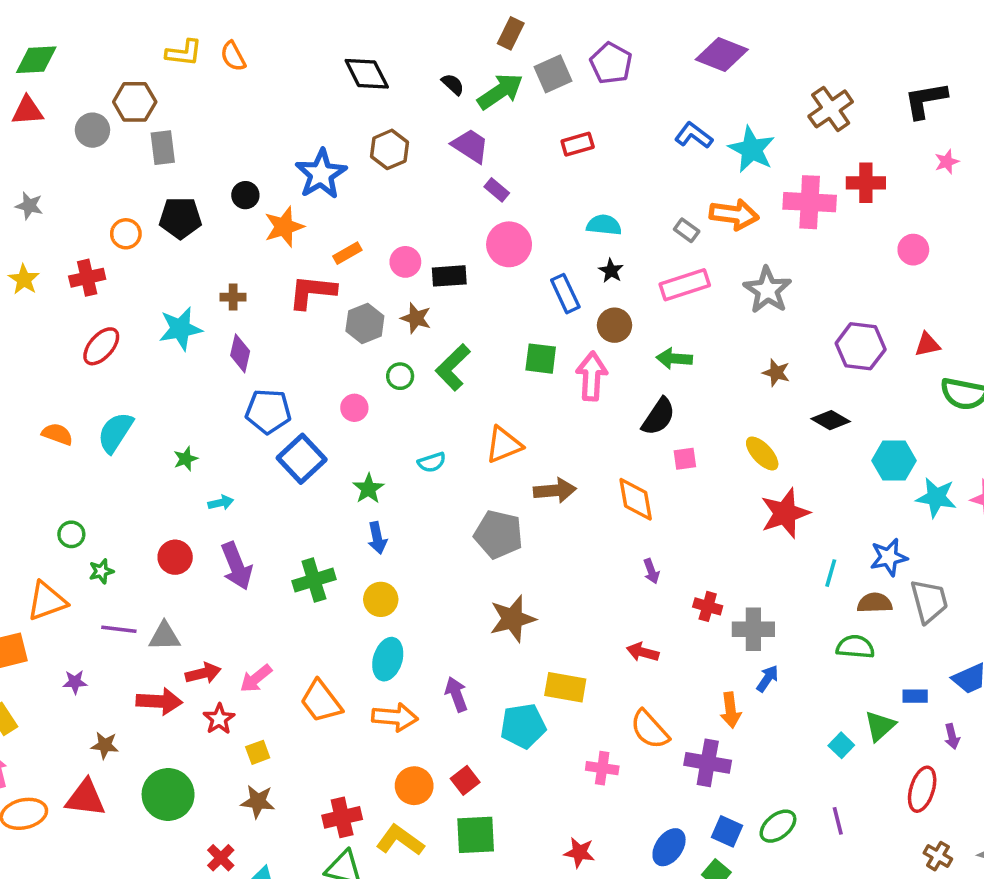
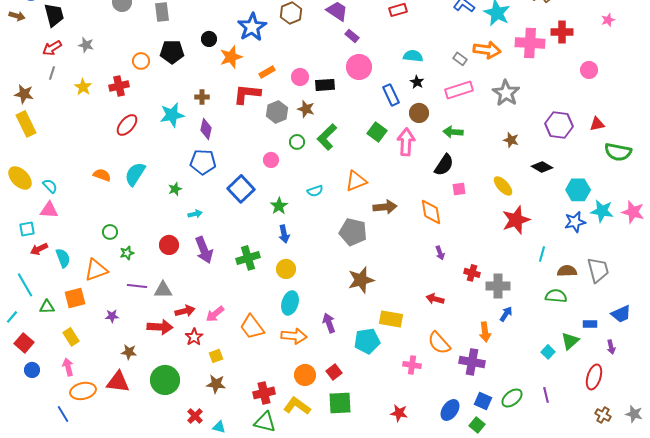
green square: (541, 359) -> (377, 132), turned 30
blue pentagon: (268, 411) -> (203, 162), moved
blue star: (889, 557) -> (575, 222), moved

